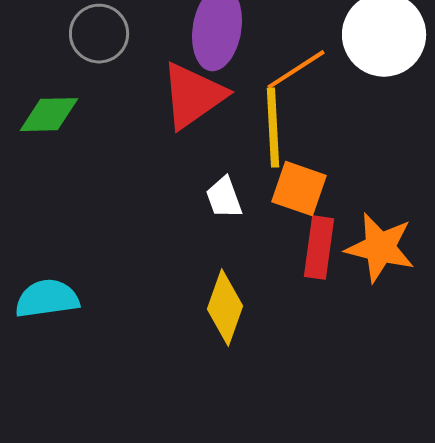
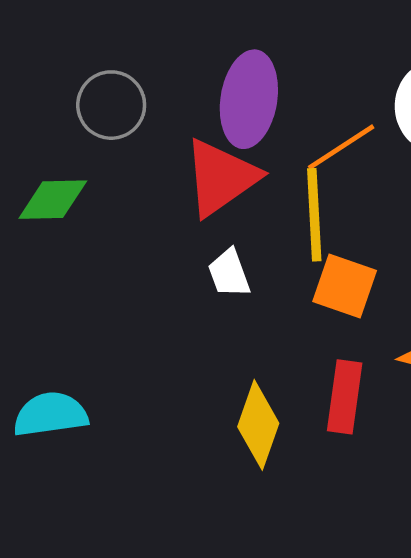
white trapezoid: (224, 198) -> (229, 273), moved
red rectangle: (319, 248) -> (345, 397), moved

